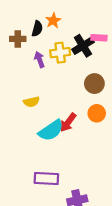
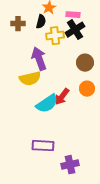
black semicircle: (37, 29) -> (41, 22), moved
pink rectangle: (99, 38) -> (73, 15), moved
purple arrow: (39, 59) -> (39, 59), moved, size x1.6
yellow semicircle: (31, 102) -> (30, 79), size x1.5

